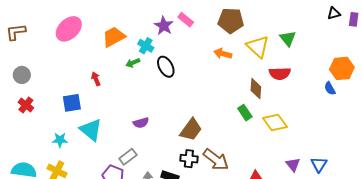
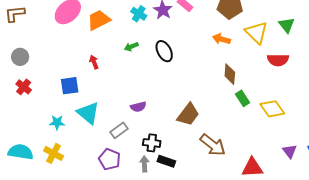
orange trapezoid: (114, 37) -> (99, 20), moved
cyan cross: (146, 46) -> (139, 14), moved
brown diamond: (256, 89) -> (230, 74), moved
gray rectangle: (128, 157) -> (119, 130), moved
black cross: (189, 159) -> (152, 143), moved

